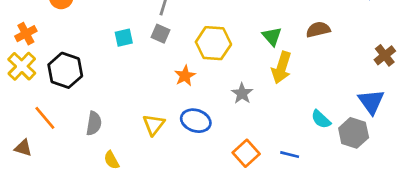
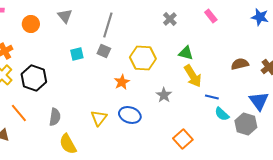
brown semicircle: (318, 30) -> (240, 64), moved
green triangle: (272, 36) -> (186, 53), turned -35
yellow arrow: (281, 68) -> (193, 76), turned -50
orange square: (246, 153) -> (183, 139), moved
blue line: (290, 155) -> (212, 97), moved
yellow semicircle: (112, 160) -> (68, 144), size x1.5

